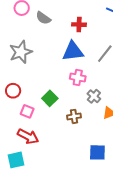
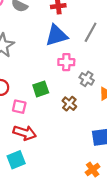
green square: (50, 98) -> (41, 89), turned 35
brown cross: (74, 116) -> (69, 104), turned -32

